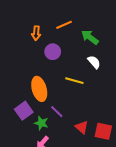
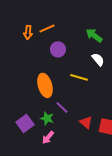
orange line: (64, 25) -> (47, 28), moved
orange arrow: (36, 33) -> (28, 32), moved
purple square: (24, 111) -> (25, 123), moved

